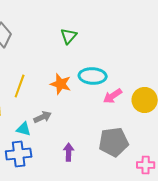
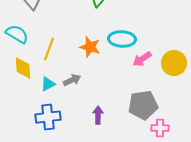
cyan triangle: (24, 129) -> (48, 84), moved, turned -42
pink cross: (146, 165) -> (160, 128), moved

